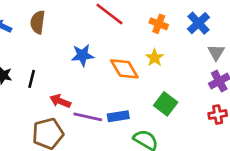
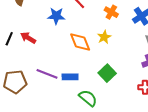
blue star: (82, 55) -> (56, 16), moved
red arrow: (60, 101) -> (28, 38), moved

